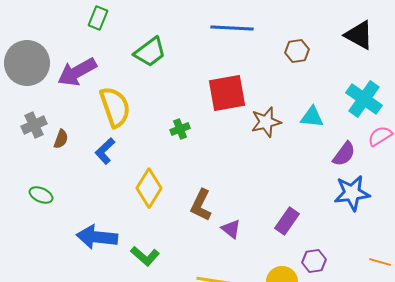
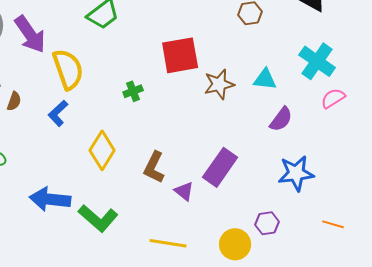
purple arrow: (77, 72) -> (30, 34), turned -96
purple semicircle: (344, 154) -> (281, 119), moved
blue star: (352, 193) -> (296, 173), moved
purple rectangle: (287, 221) -> (220, 167), moved, size x1.4
green L-shape: (145, 256) -> (98, 218), size x1.4

